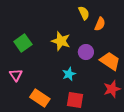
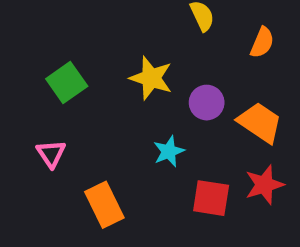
orange semicircle: (100, 24) -> (262, 43), moved
orange rectangle: (40, 98) -> (104, 205), turned 30
red square: (75, 100) -> (211, 198), moved

